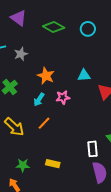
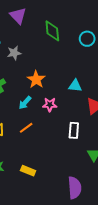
green diamond: (54, 27) -> (52, 31), turned 45
white rectangle: (93, 149) -> (74, 130), moved

